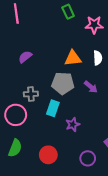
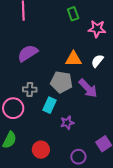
purple semicircle: (25, 57) -> (28, 53), size x1.5
white semicircle: (98, 58) -> (97, 61), turned -144
purple arrow: (91, 87) -> (88, 88), size x1.5

